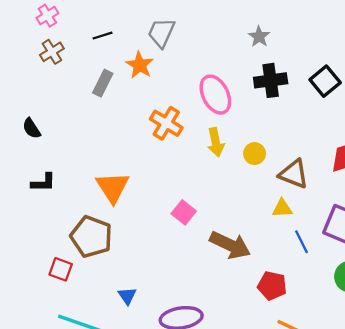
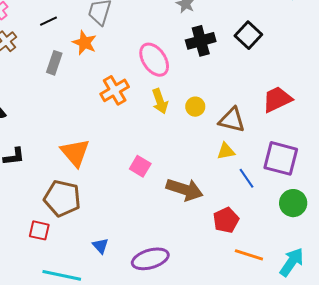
orange cross: (166, 123) -> (115, 90), turned 36
red pentagon: (272, 286) -> (226, 220), turned -30

